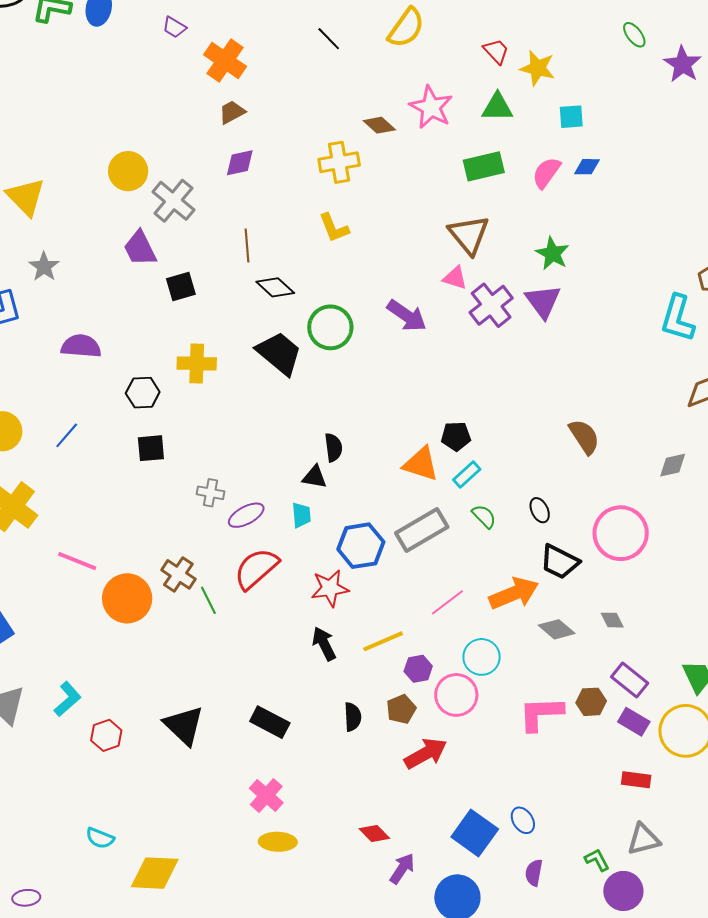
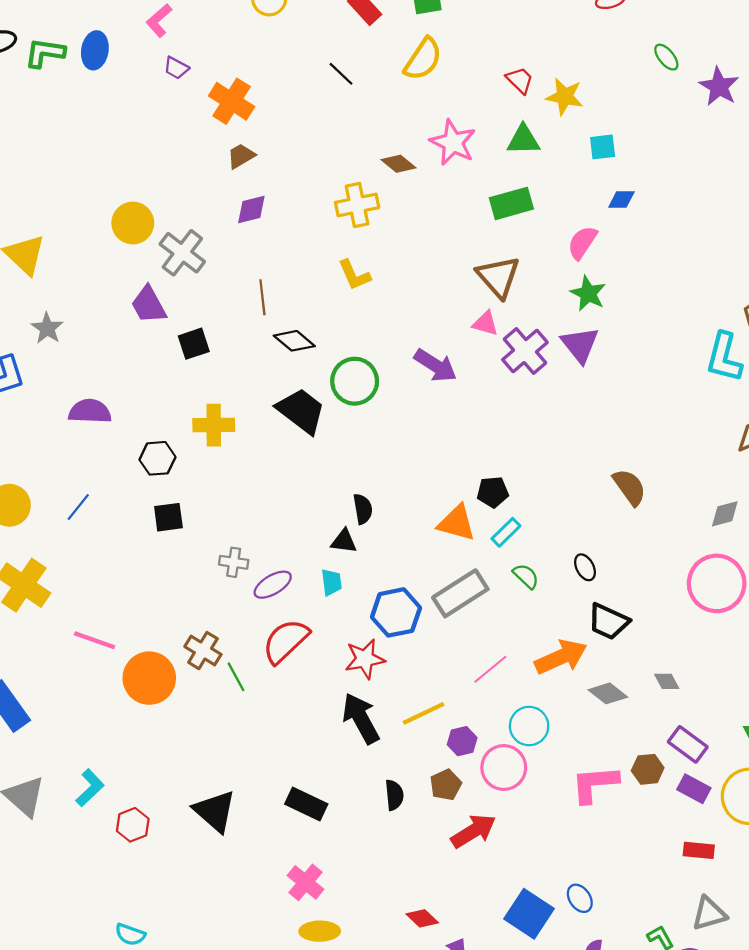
pink semicircle: (546, 173) -> (582, 243), moved
pink circle: (621, 533) -> (717, 583), moved
black arrow: (324, 644) -> (361, 718), size x1.4

